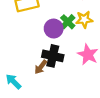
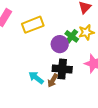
cyan arrow: (14, 82) -> (36, 78), moved

